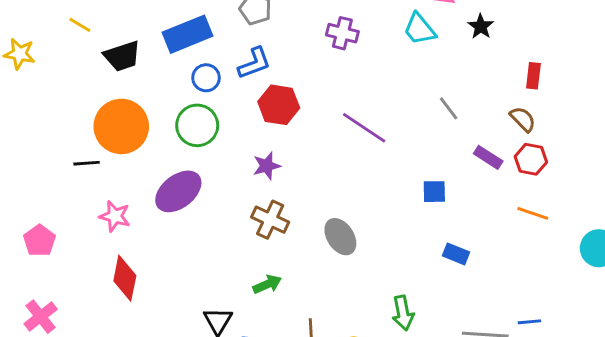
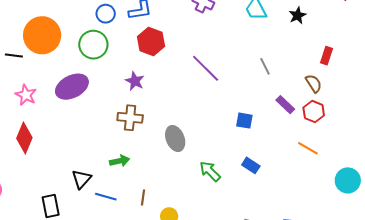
purple star: (267, 166) -> (135, 81), turned 30
brown cross: (270, 220) -> (130, 118), turned -30
green arrow: (403, 313) -> (210, 171), moved, turned 135

